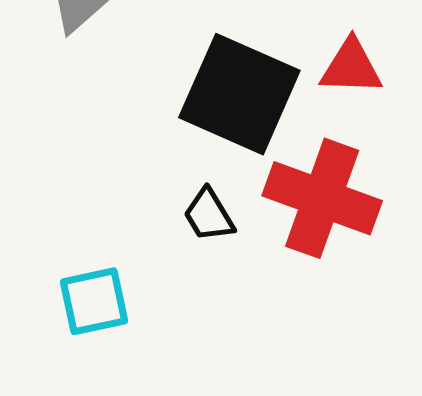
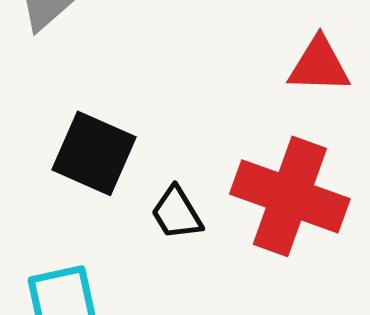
black square: (239, 94) -> (94, 153), moved, size x0.7

